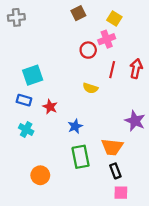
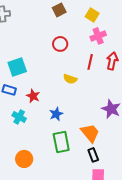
pink cross: (107, 39) -> (98, 36), moved
red circle: (88, 50) -> (60, 44), moved
cyan cross: (26, 130) -> (19, 117), moved
orange trapezoid: (112, 147) -> (90, 133), turned -135

